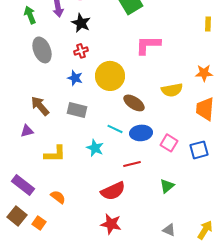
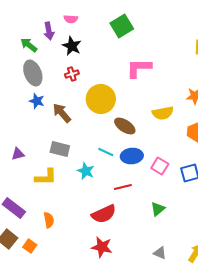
green arrow: (30, 15) -> (29, 45), moved, turned -30
blue star: (75, 78) -> (37, 101), moved
brown arrow: (40, 106) -> (62, 113), moved
gray rectangle: (77, 110) -> (60, 149), moved
orange semicircle: (58, 197) -> (49, 220), turned 42

